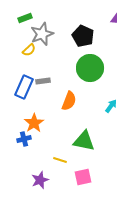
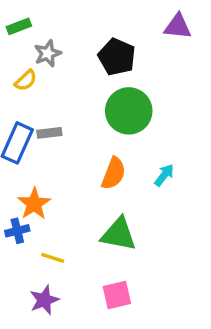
gray star: (42, 34) -> (48, 53), size x0.7
orange semicircle: (69, 101) -> (114, 173), moved
yellow line: (60, 160) -> (53, 258), moved

